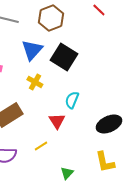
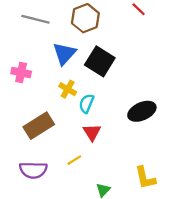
cyan semicircle: (72, 100) -> (86, 104), moved
black ellipse: (109, 124) -> (142, 111), moved

